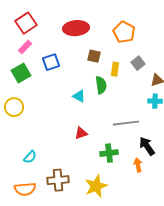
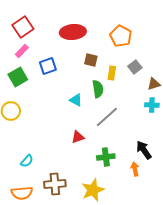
gray line: (126, 123) -> (107, 117), moved, turned -35

